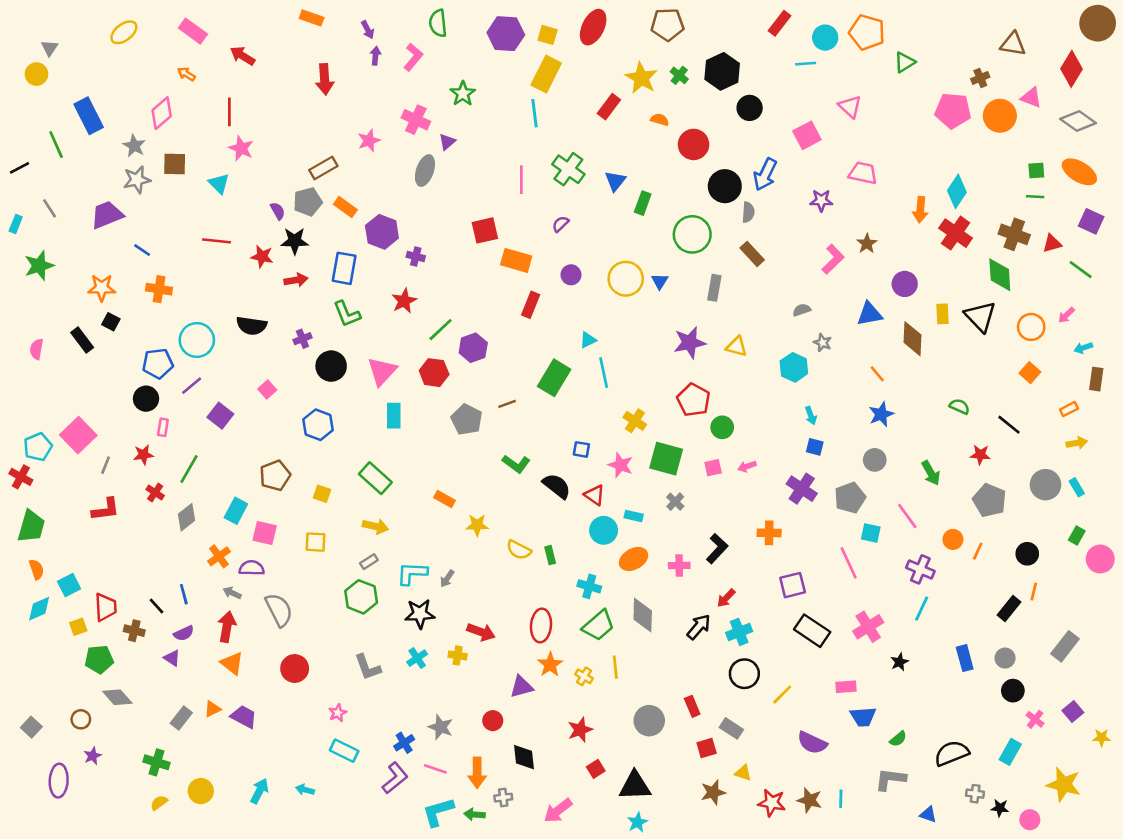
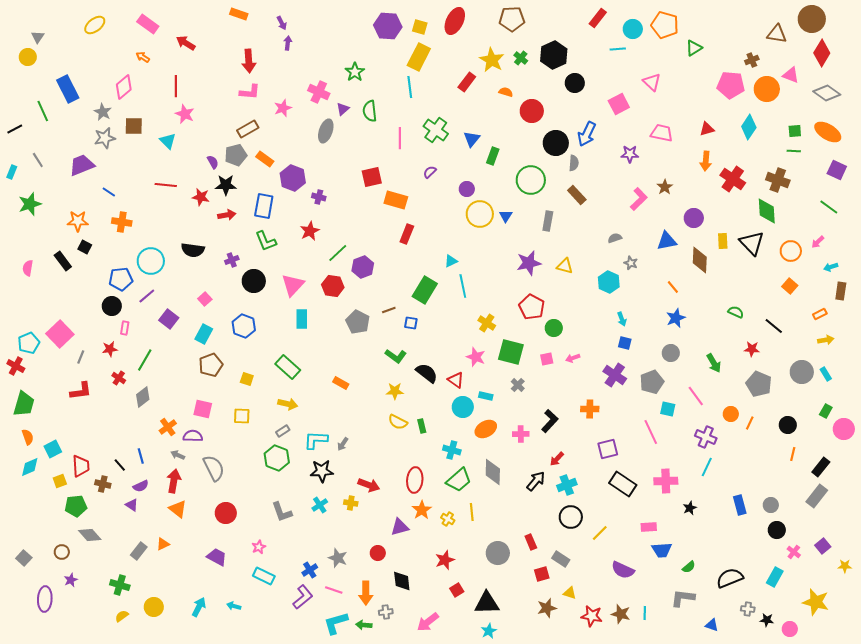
green semicircle: (438, 23) -> (370, 111), moved
brown circle: (1098, 23) -> (812, 19), moved
pink L-shape: (413, 57) -> (250, 92), moved, turned 55
cyan diamond: (957, 191) -> (749, 127), moved
red triangle: (1052, 244) -> (707, 129), moved
purple circle: (571, 275) -> (467, 189), moved
blue square: (581, 449) -> (411, 323), moved
cyan rectangle: (236, 511) -> (204, 334), moved
yellow star: (477, 525) -> (395, 391), moved
black rectangle: (1009, 609) -> (821, 467), moved
pink cross: (868, 627) -> (666, 481), turned 30
purple trapezoid: (244, 717) -> (217, 557), moved

